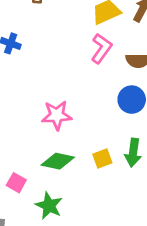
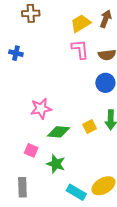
pink L-shape: (101, 48) -> (80, 49), turned -35
pink star: (57, 115) -> (41, 109), moved

